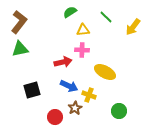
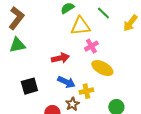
yellow triangle: (83, 30) -> (80, 26), size x1.5
pink cross: (82, 50) -> (91, 46), moved, turned -32
yellow cross: (89, 95) -> (86, 91), turned -32

